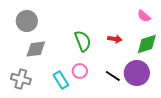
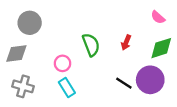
red arrow: (115, 39) -> (126, 43), turned 104
gray diamond: (36, 49) -> (16, 54), moved
pink circle: (80, 71) -> (63, 63), moved

